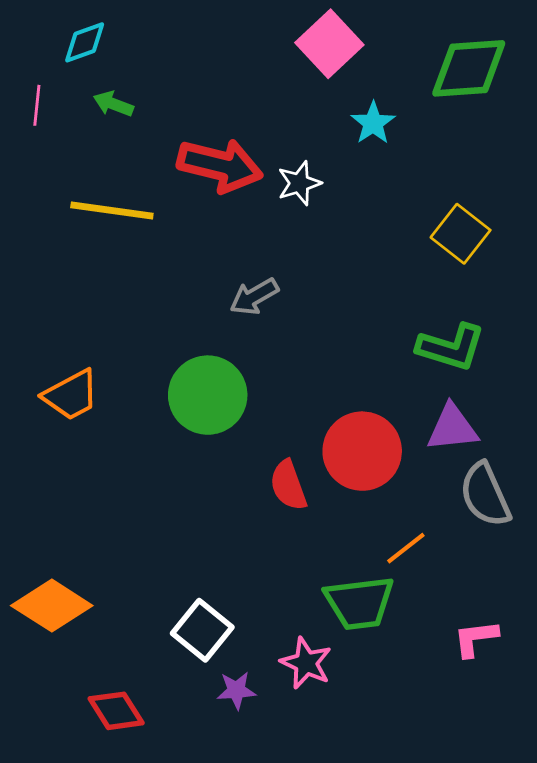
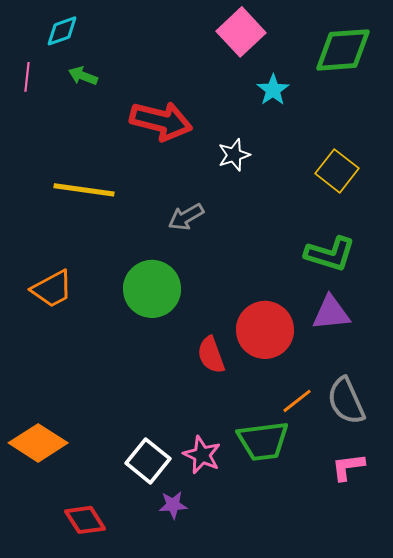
white star: (299, 183) -> (234, 155), moved
yellow line: (112, 211) -> (84, 190), moved
gray semicircle: (485, 495) -> (346, 401), moved
pink star: (306, 663) -> (202, 455), moved

